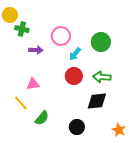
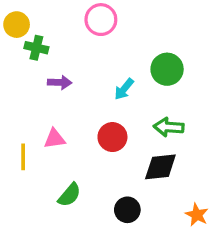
pink circle: (61, 36) -> (101, 20), moved
red circle: (74, 76) -> (112, 137), moved
yellow line: (21, 103) -> (23, 157), moved, turned 42

